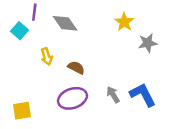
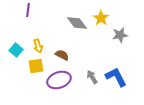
gray diamond: (65, 23) -> (77, 23), moved
cyan square: (20, 31) -> (16, 50), moved
yellow square: (22, 111) -> (36, 66), moved

